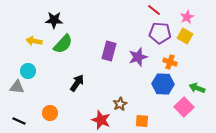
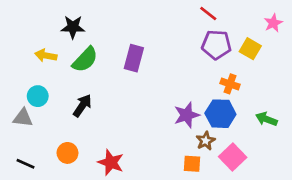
pink star: (187, 17) -> (273, 23), moved
purple rectangle: (109, 51) -> (134, 58), moved
purple star: (138, 57) -> (187, 115), moved
black arrow: (77, 83) -> (82, 106), moved
brown star: (120, 104) -> (206, 141), moved
pink square: (184, 107) -> (233, 157), moved
red star: (101, 120) -> (111, 162), moved

